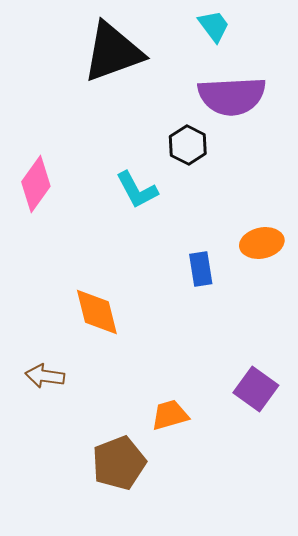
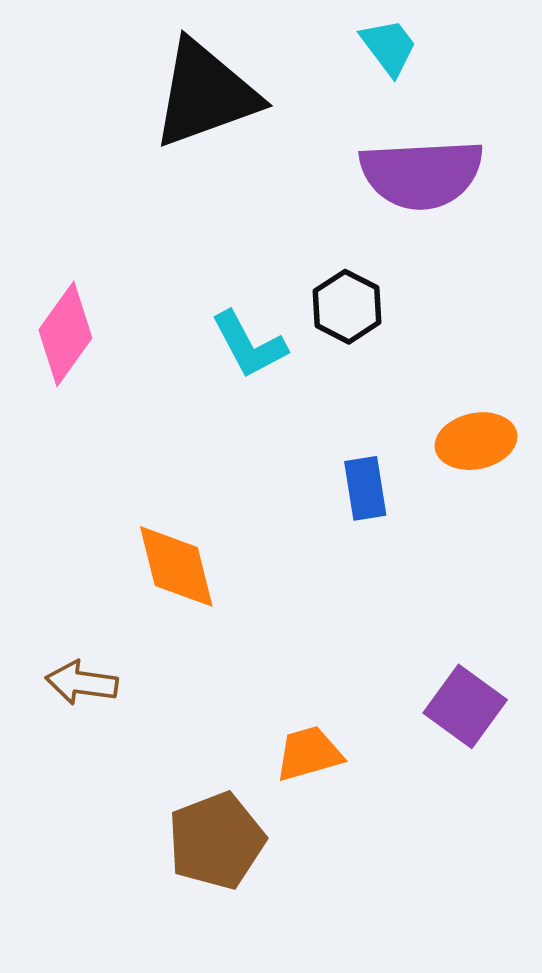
black hexagon: (188, 145) -> (347, 307), moved

